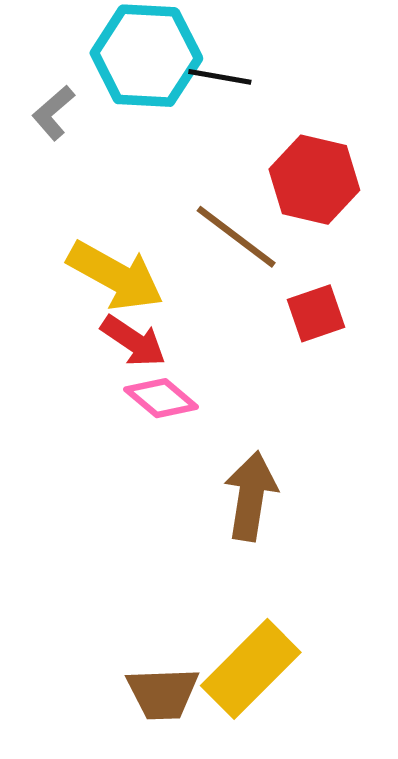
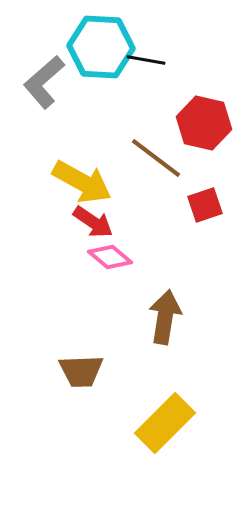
gray L-shape: (53, 113) -> (44, 82), size x1.6
brown trapezoid: (163, 693) -> (81, 371), moved

